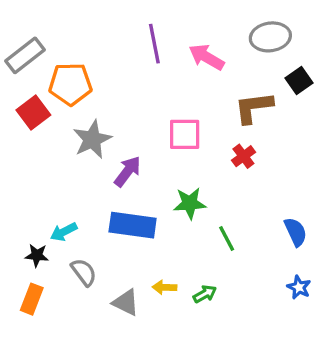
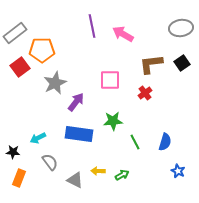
gray ellipse: (270, 37) -> (181, 28), moved
black square: (299, 81) -> (182, 63), moved
blue semicircle: (296, 232) -> (165, 142), moved, turned 42
black star: (37, 255) -> (13, 152), moved

